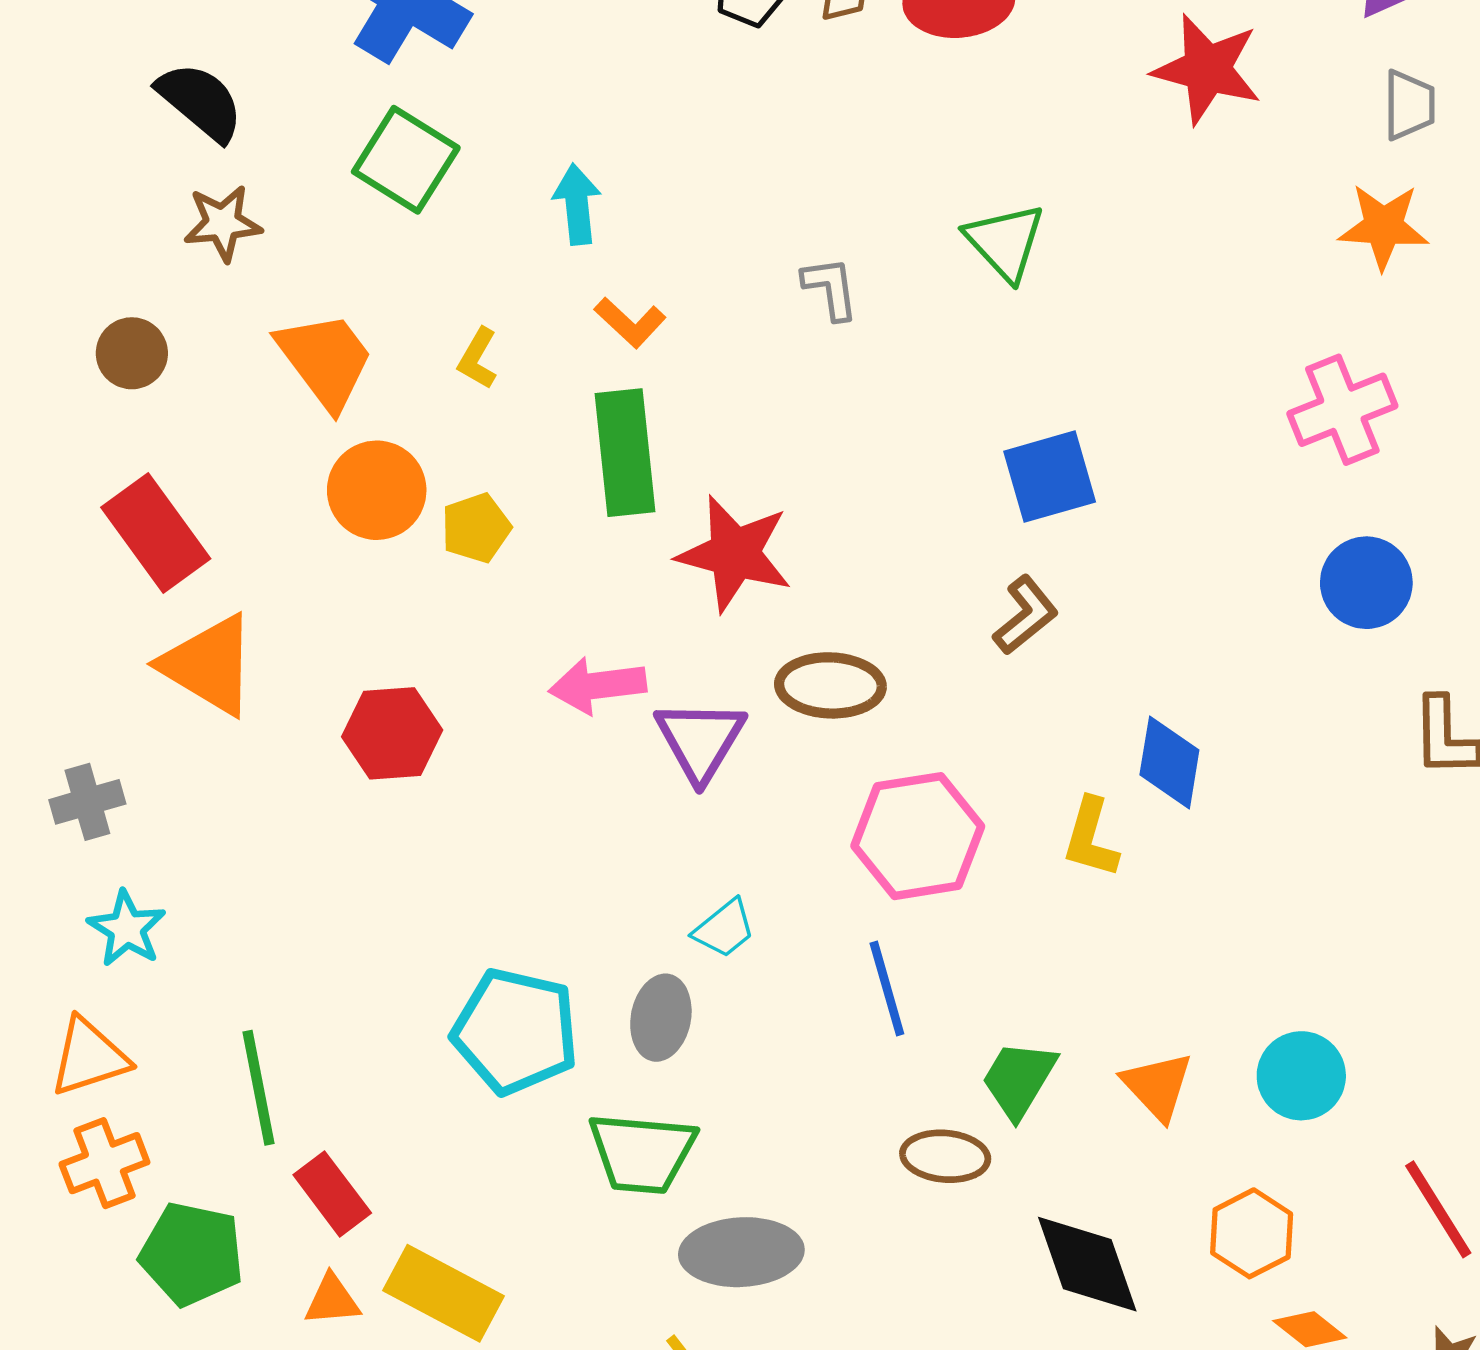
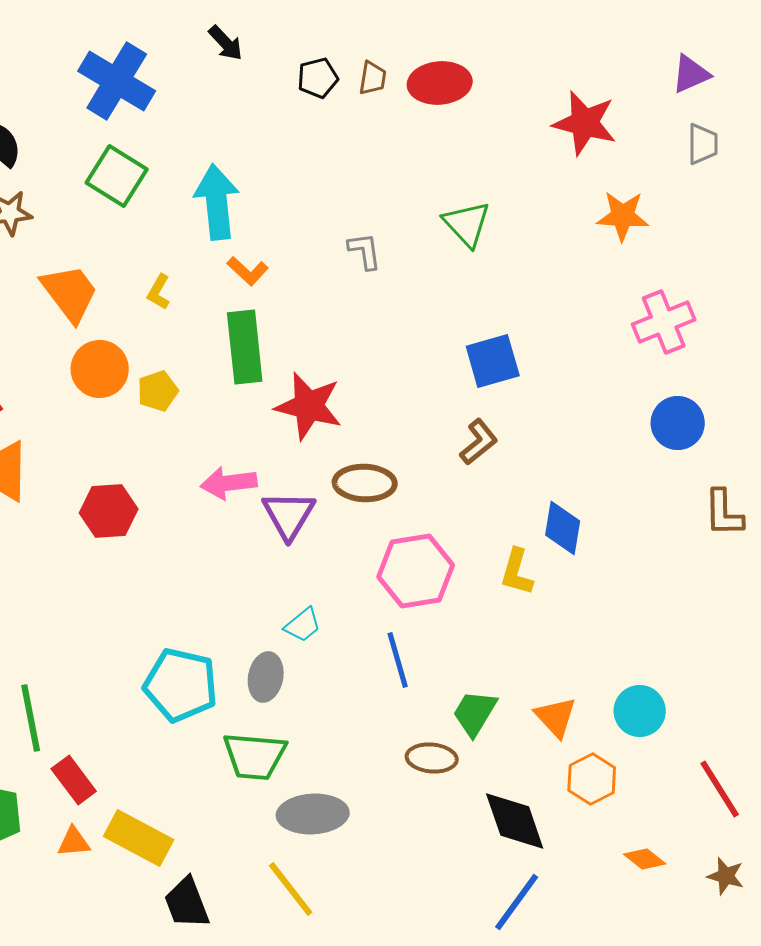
cyan arrow: (577, 204) -> (217, 202), size x1.6
orange star: (1383, 227) -> (623, 216), moved
orange hexagon: (1252, 1233) -> (592, 779), moved

